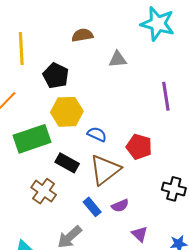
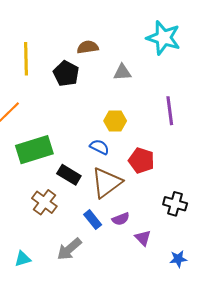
black pentagon: (56, 76) -> (66, 74), moved
yellow hexagon: (67, 112) -> (115, 121), moved, size x0.7
purple triangle: (140, 234) -> (143, 238), moved

